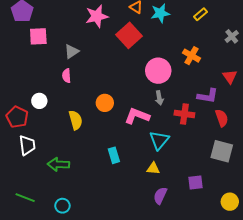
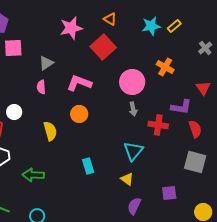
cyan star: (160, 13) -> (151, 26), moved
pink L-shape: (137, 116) -> (79, 83), moved
yellow triangle: (153, 168) -> (127, 179), turned 32

